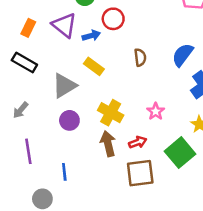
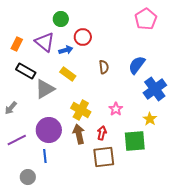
black rectangle: (24, 63) -> (26, 71), moved
purple circle: (69, 120) -> (49, 130), moved, size x1.6
red arrow: (138, 142) -> (102, 133), turned -56
purple line: (28, 151) -> (17, 140), turned 72
green square: (180, 153) -> (135, 141), turned 35

